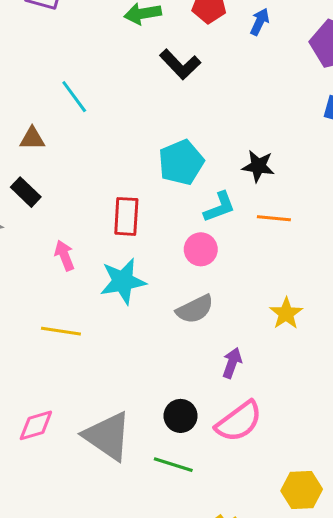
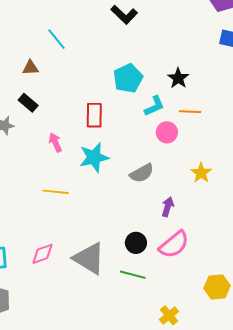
black star: (258, 166) -> (178, 78), turned 30
pink circle: (201, 249) -> (167, 132), moved

